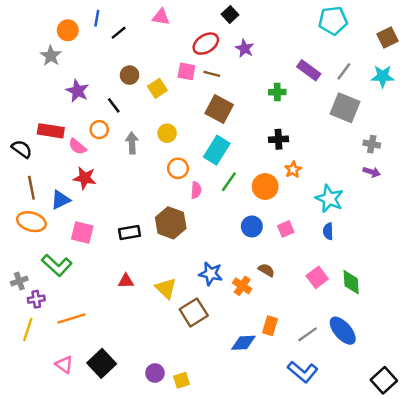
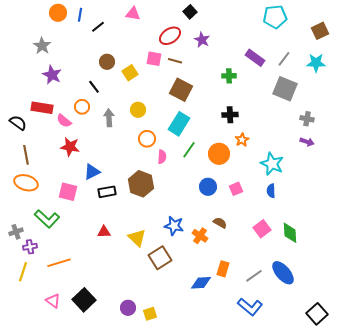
orange circle: (68, 30) -> (58, 13), moved
purple star: (77, 91) -> (52, 75), moved
blue triangle: (60, 200) -> (92, 172), moved

